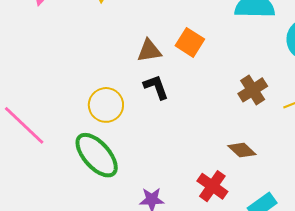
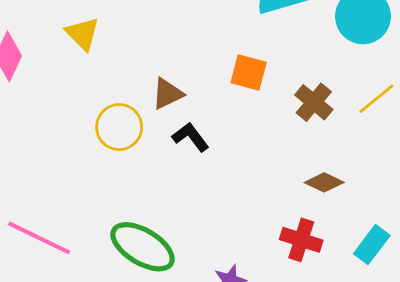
orange square: (190, 42) -> (249, 73), moved
yellow circle: (106, 105) -> (119, 127), moved

